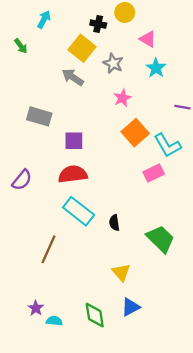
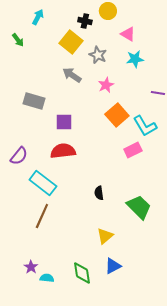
cyan star: (156, 68) -> (135, 59), turned 30
gray arrow: (73, 77) -> (72, 75), moved
cyan rectangle: (79, 211) -> (43, 183), moved
yellow triangle: (121, 272) -> (105, 236), turned 30

